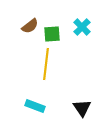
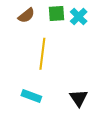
green square: (52, 34) -> (57, 13), moved

